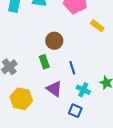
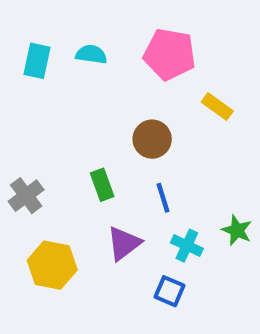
brown circle: (54, 41) -> (152, 139), moved
purple triangle: (54, 89) -> (124, 243), turned 48

